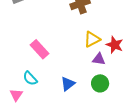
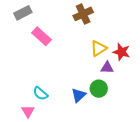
pink rectangle: (40, 49) -> (41, 36), moved
green circle: (100, 83) -> (99, 89), moved

